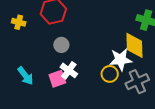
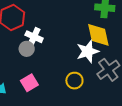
white cross: (69, 70) -> (34, 37), moved
yellow circle: (110, 74) -> (74, 81), moved

